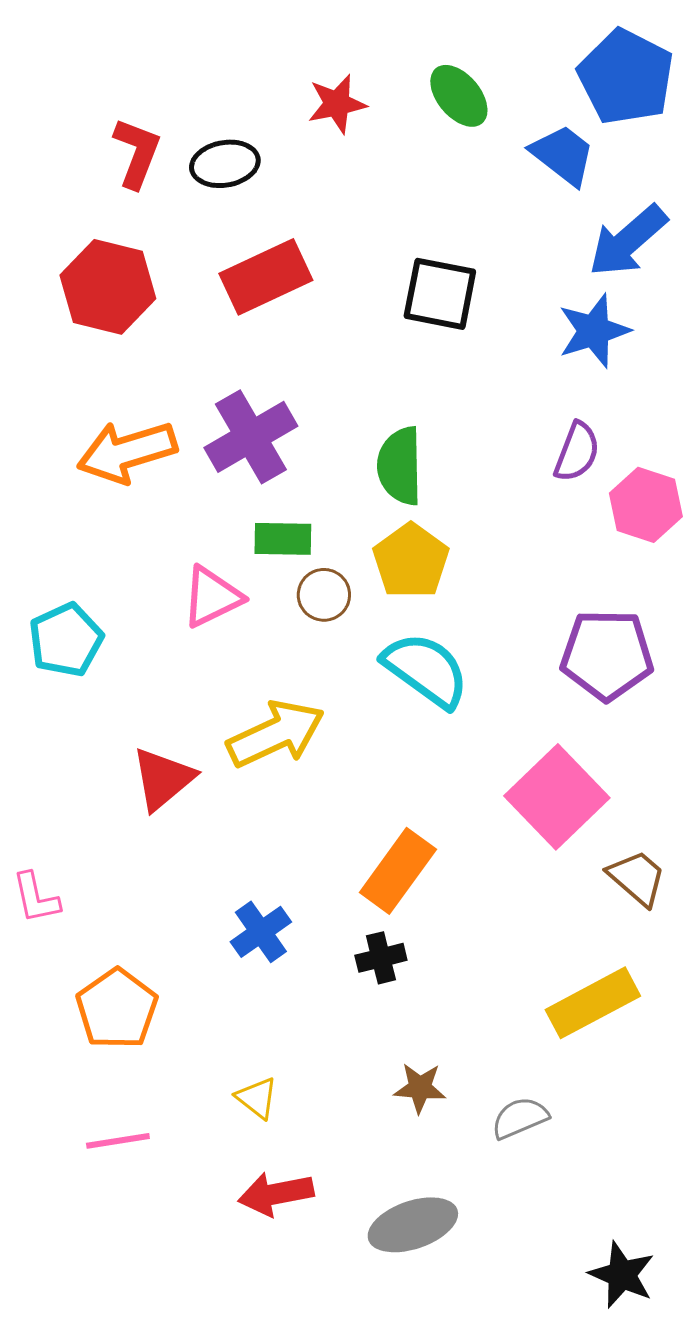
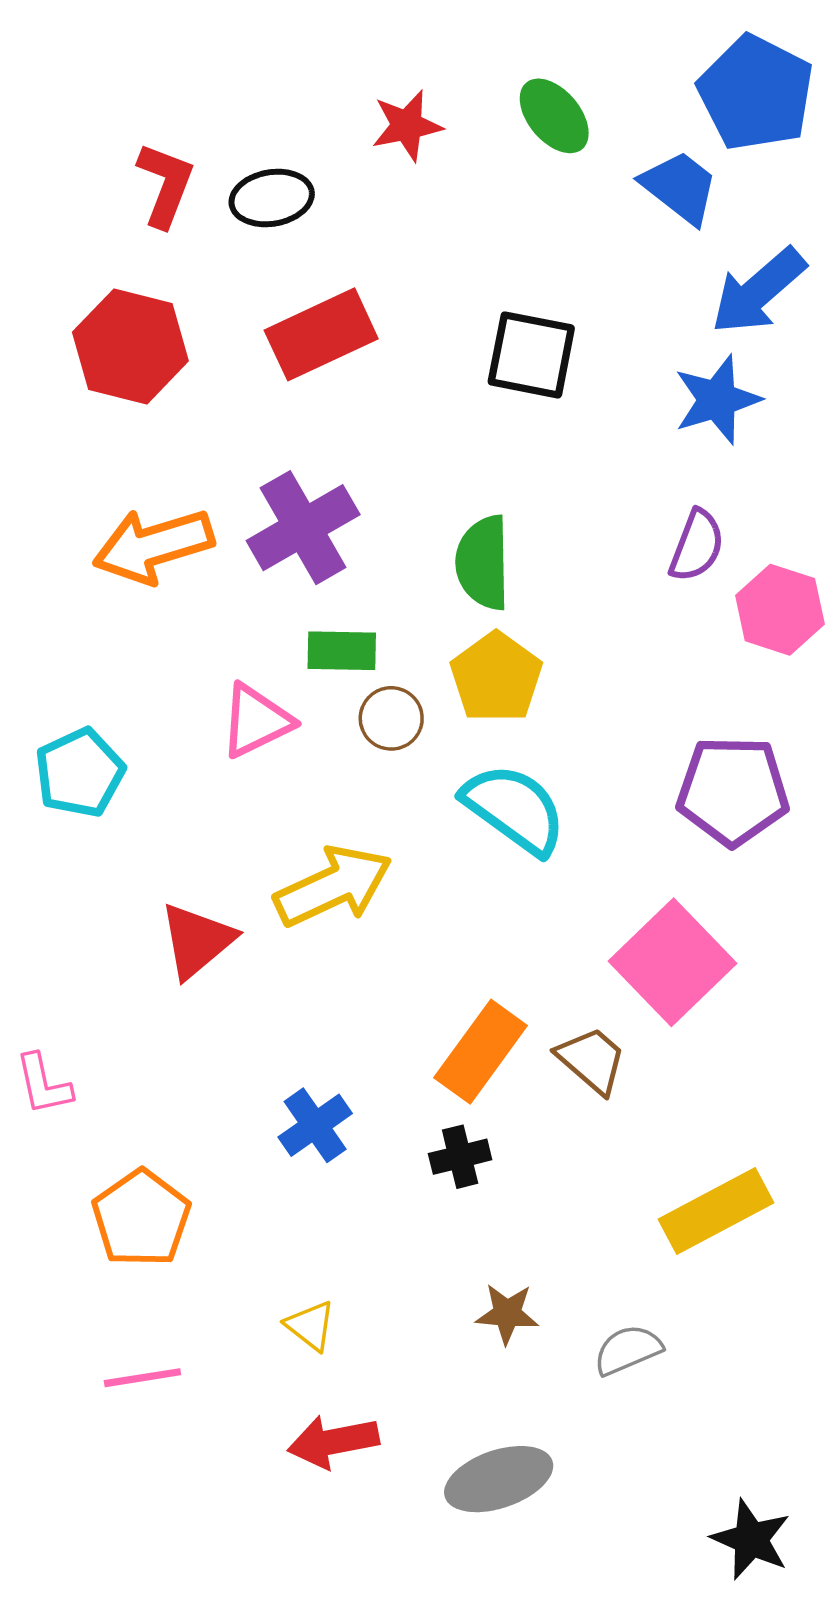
brown trapezoid: (637, 878) -> (592, 1060), moved

